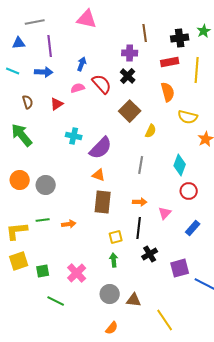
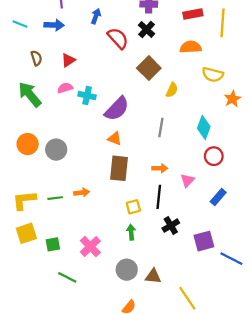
pink semicircle: (78, 88) -> (65, 88), moved
orange semicircle: (168, 92) -> (191, 47), turned -78
green line: (43, 220) -> (55, 198), moved

